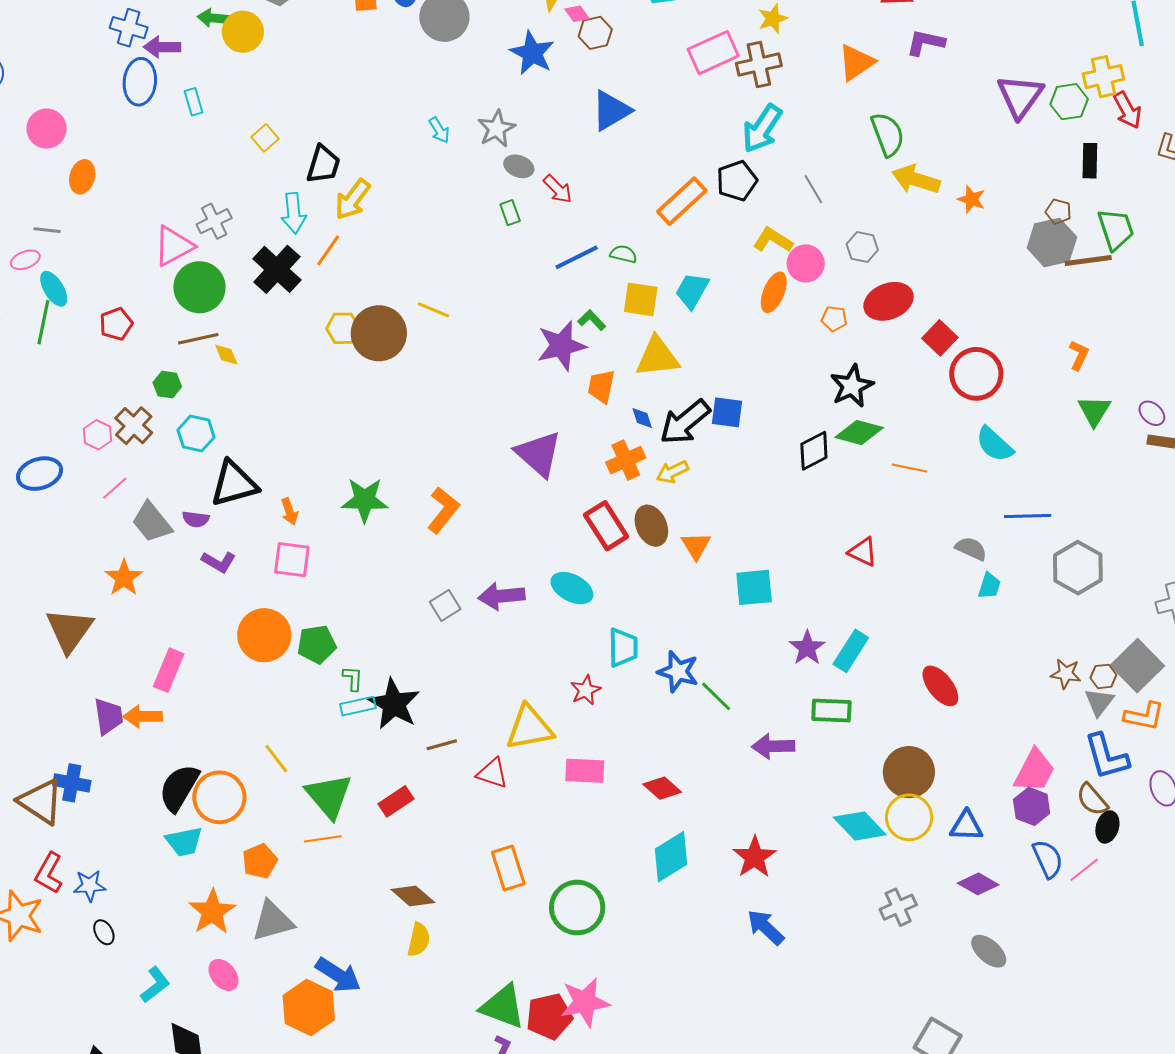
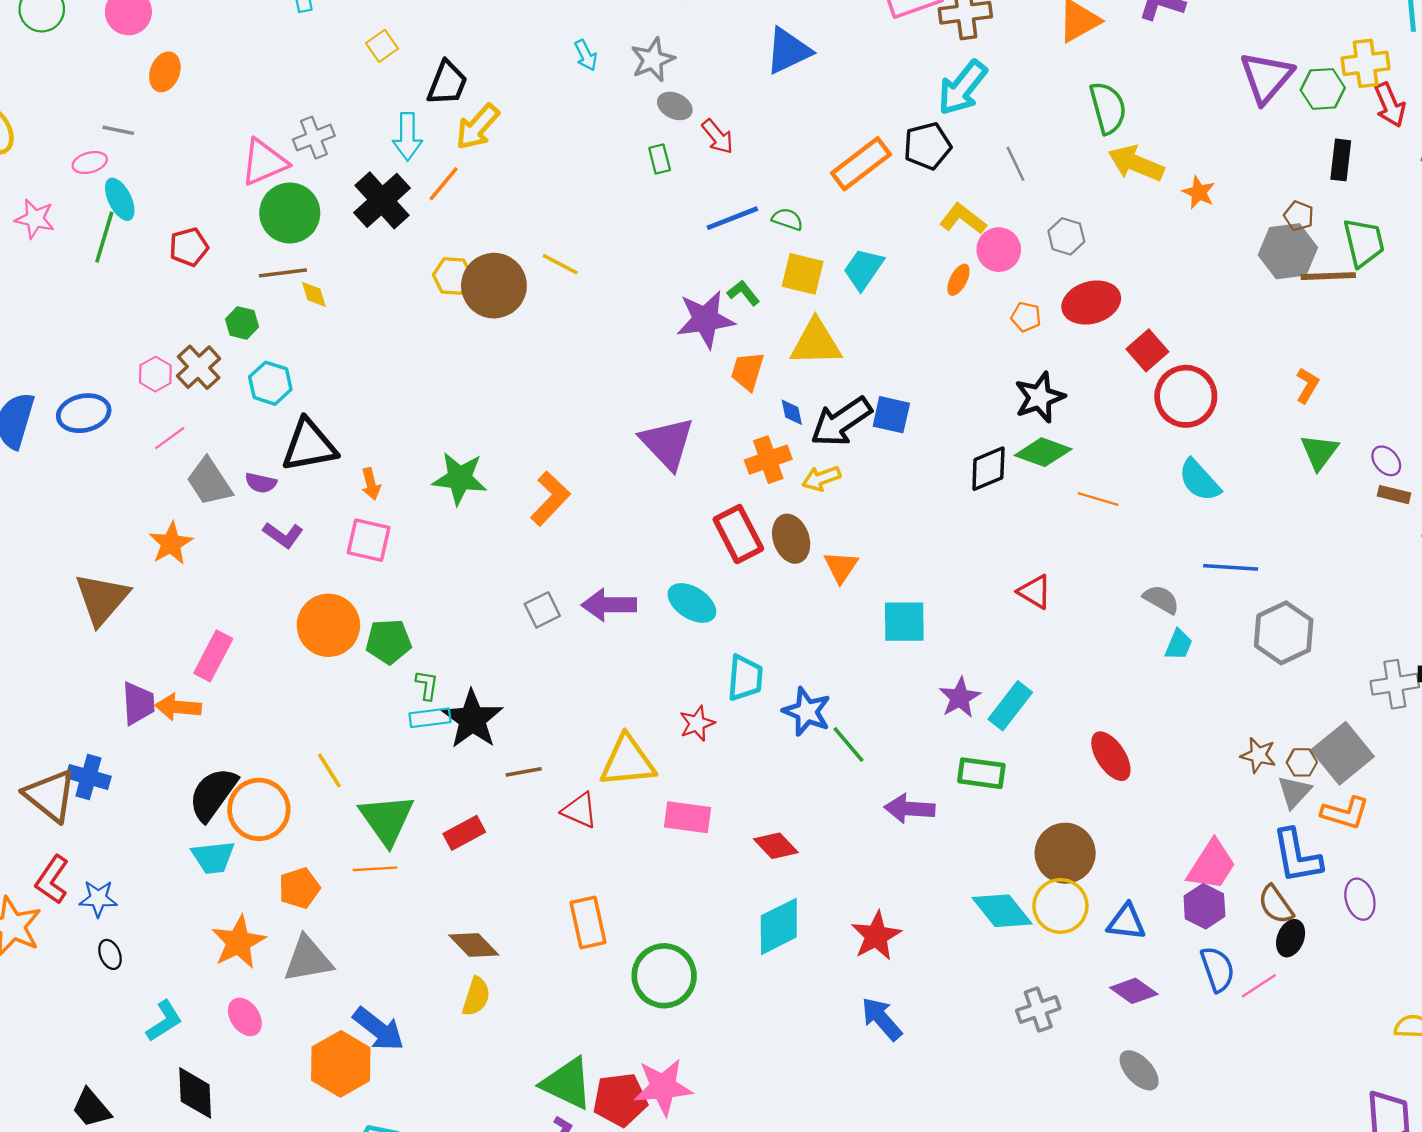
orange ellipse: (774, 292) -> (958, 280), size x0.7

